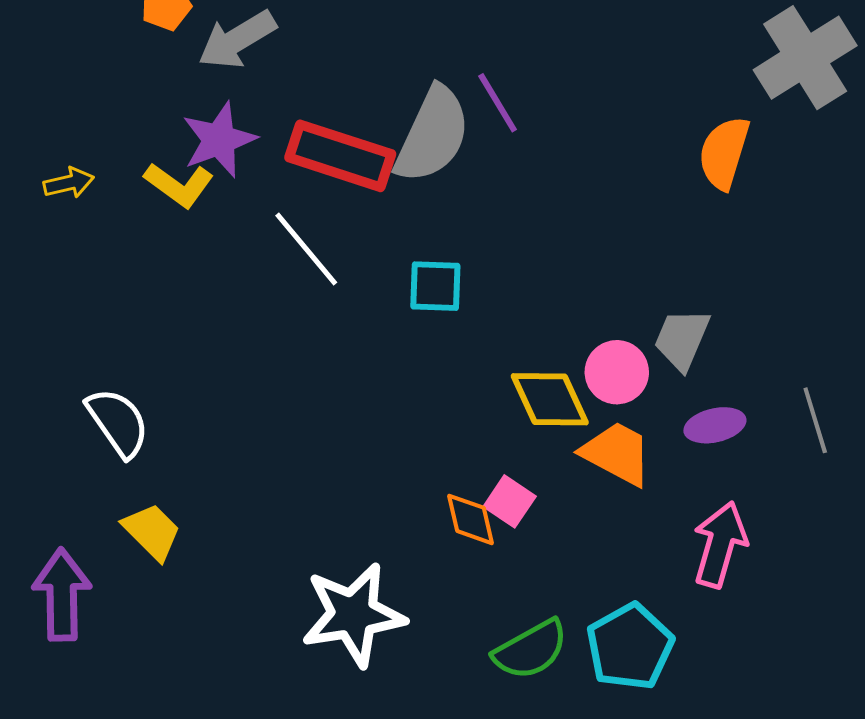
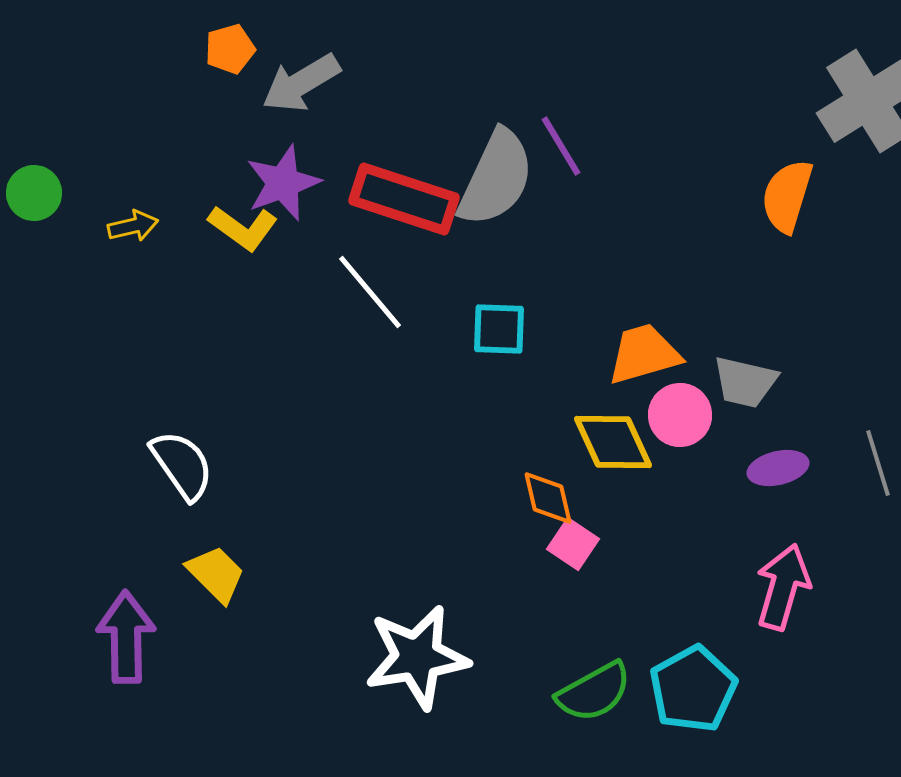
gray trapezoid: (682, 339) -> (745, 382), turned -100
orange trapezoid: (617, 453) -> (644, 354), moved, turned -44
orange diamond: (471, 519) -> (548, 498), moved

